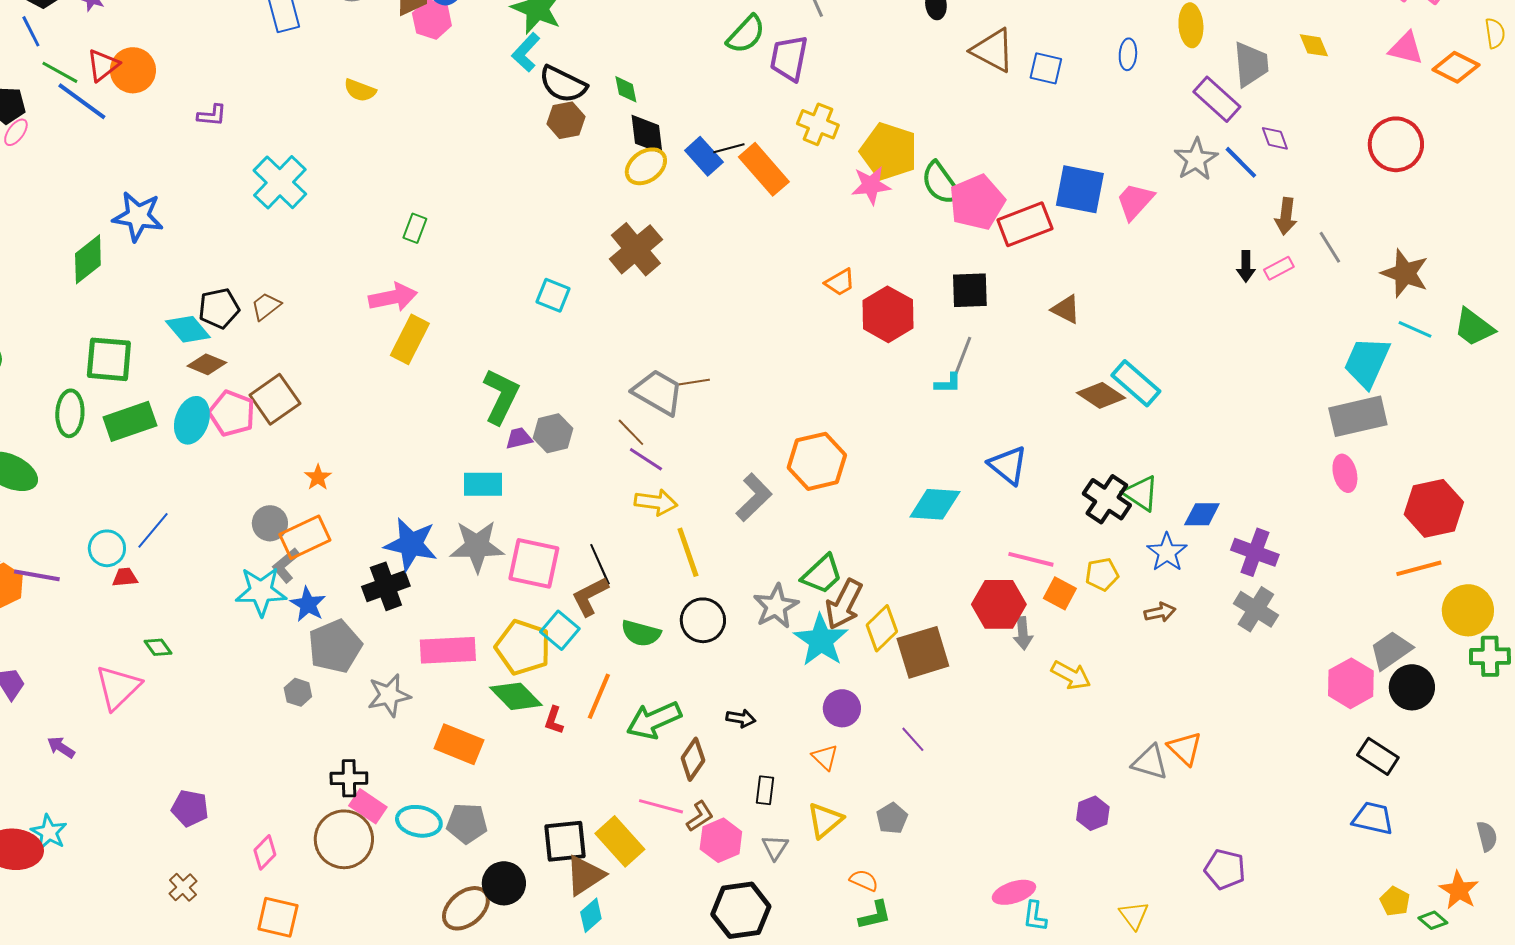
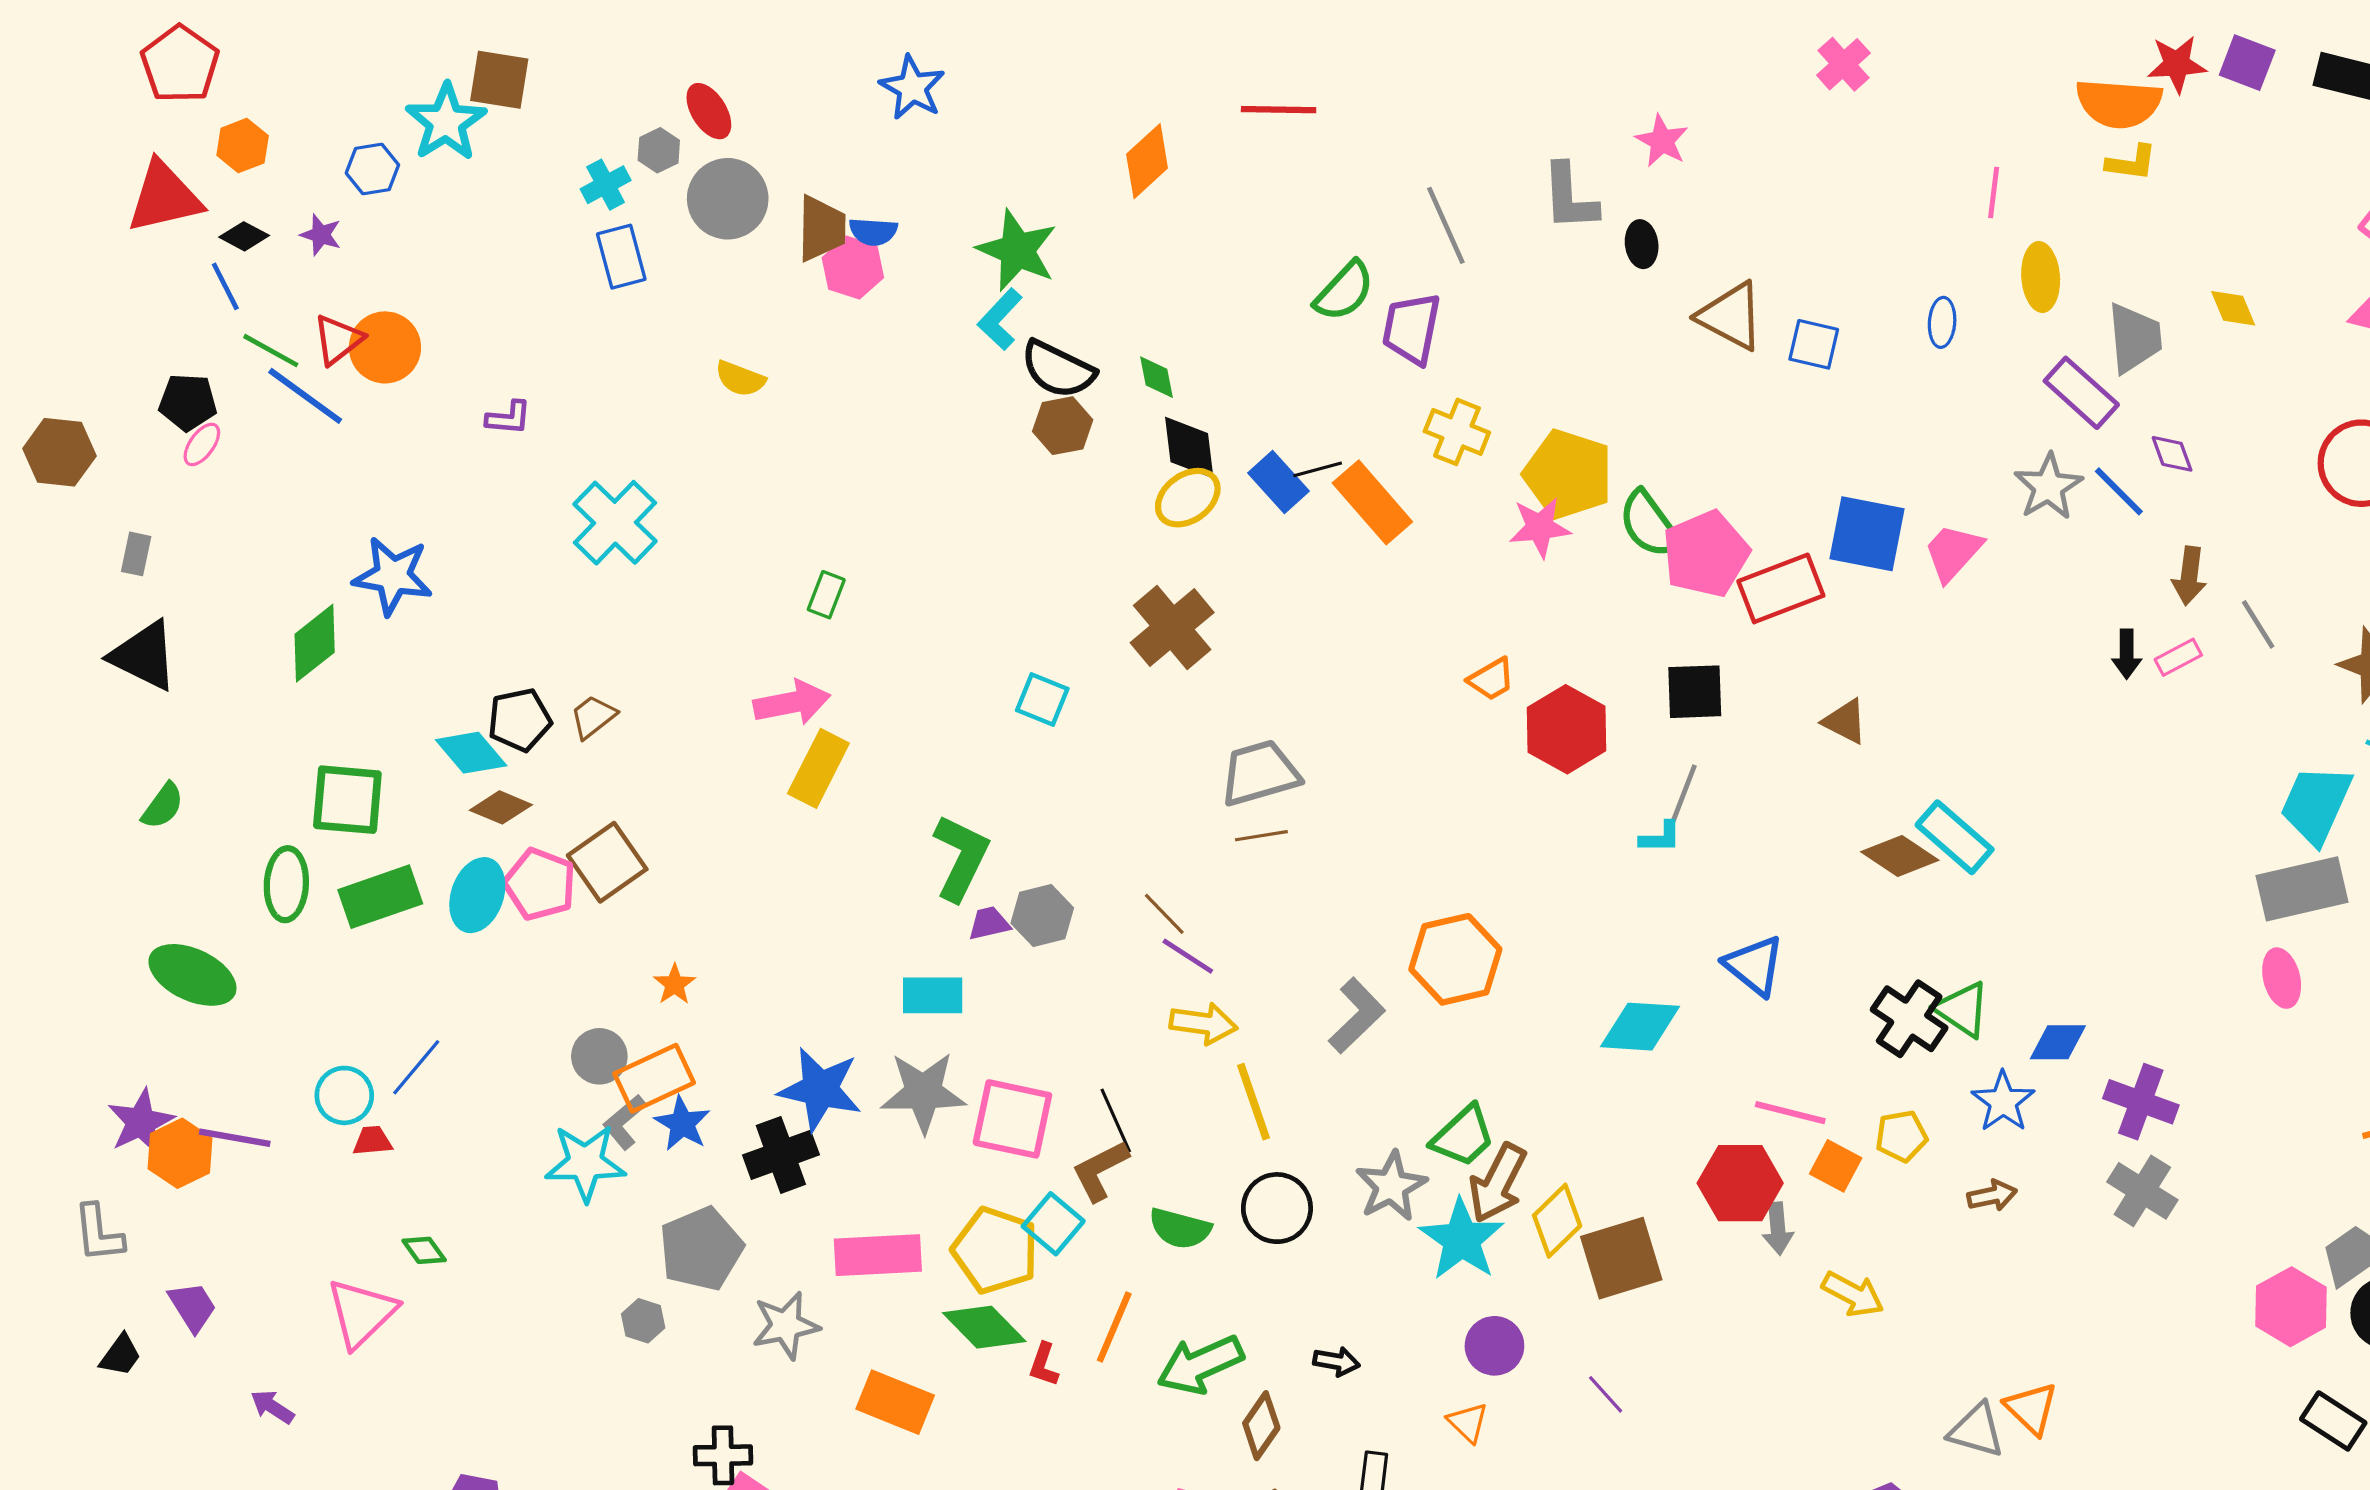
gray trapezoid: (658, 392) -> (1260, 773), moved, turned -46
blue star: (308, 604) -> (682, 1124), moved

